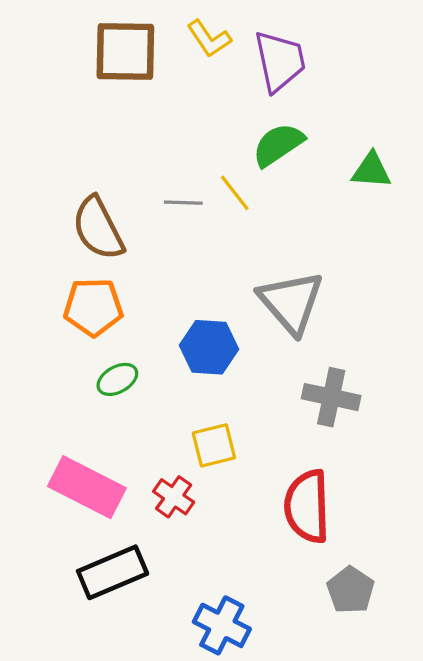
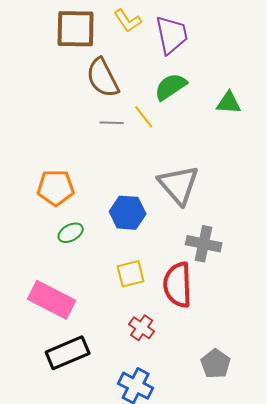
brown semicircle: (98, 228) -> (103, 78), moved
red cross: (174, 497) -> (142, 328), moved
red semicircle: (307, 506) -> (178, 285), moved

